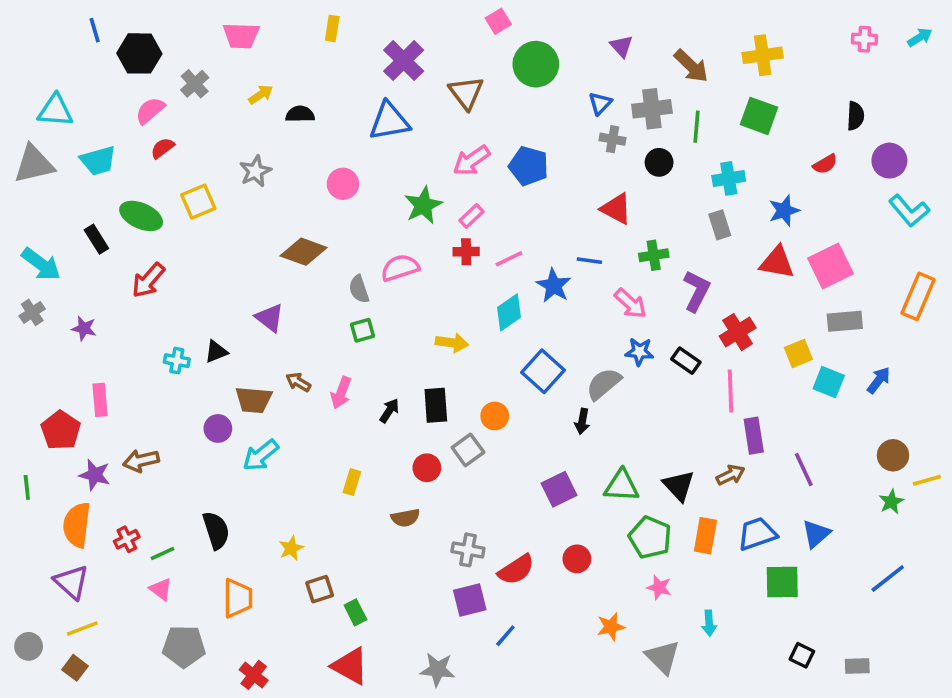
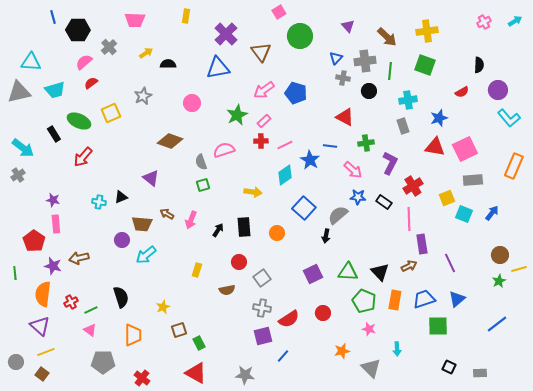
pink cross: (864, 39) -> (484, 22), turned -32
purple star: (84, 328) -> (53, 200), moved
gray square: (468, 450) -> (262, 278), moved

